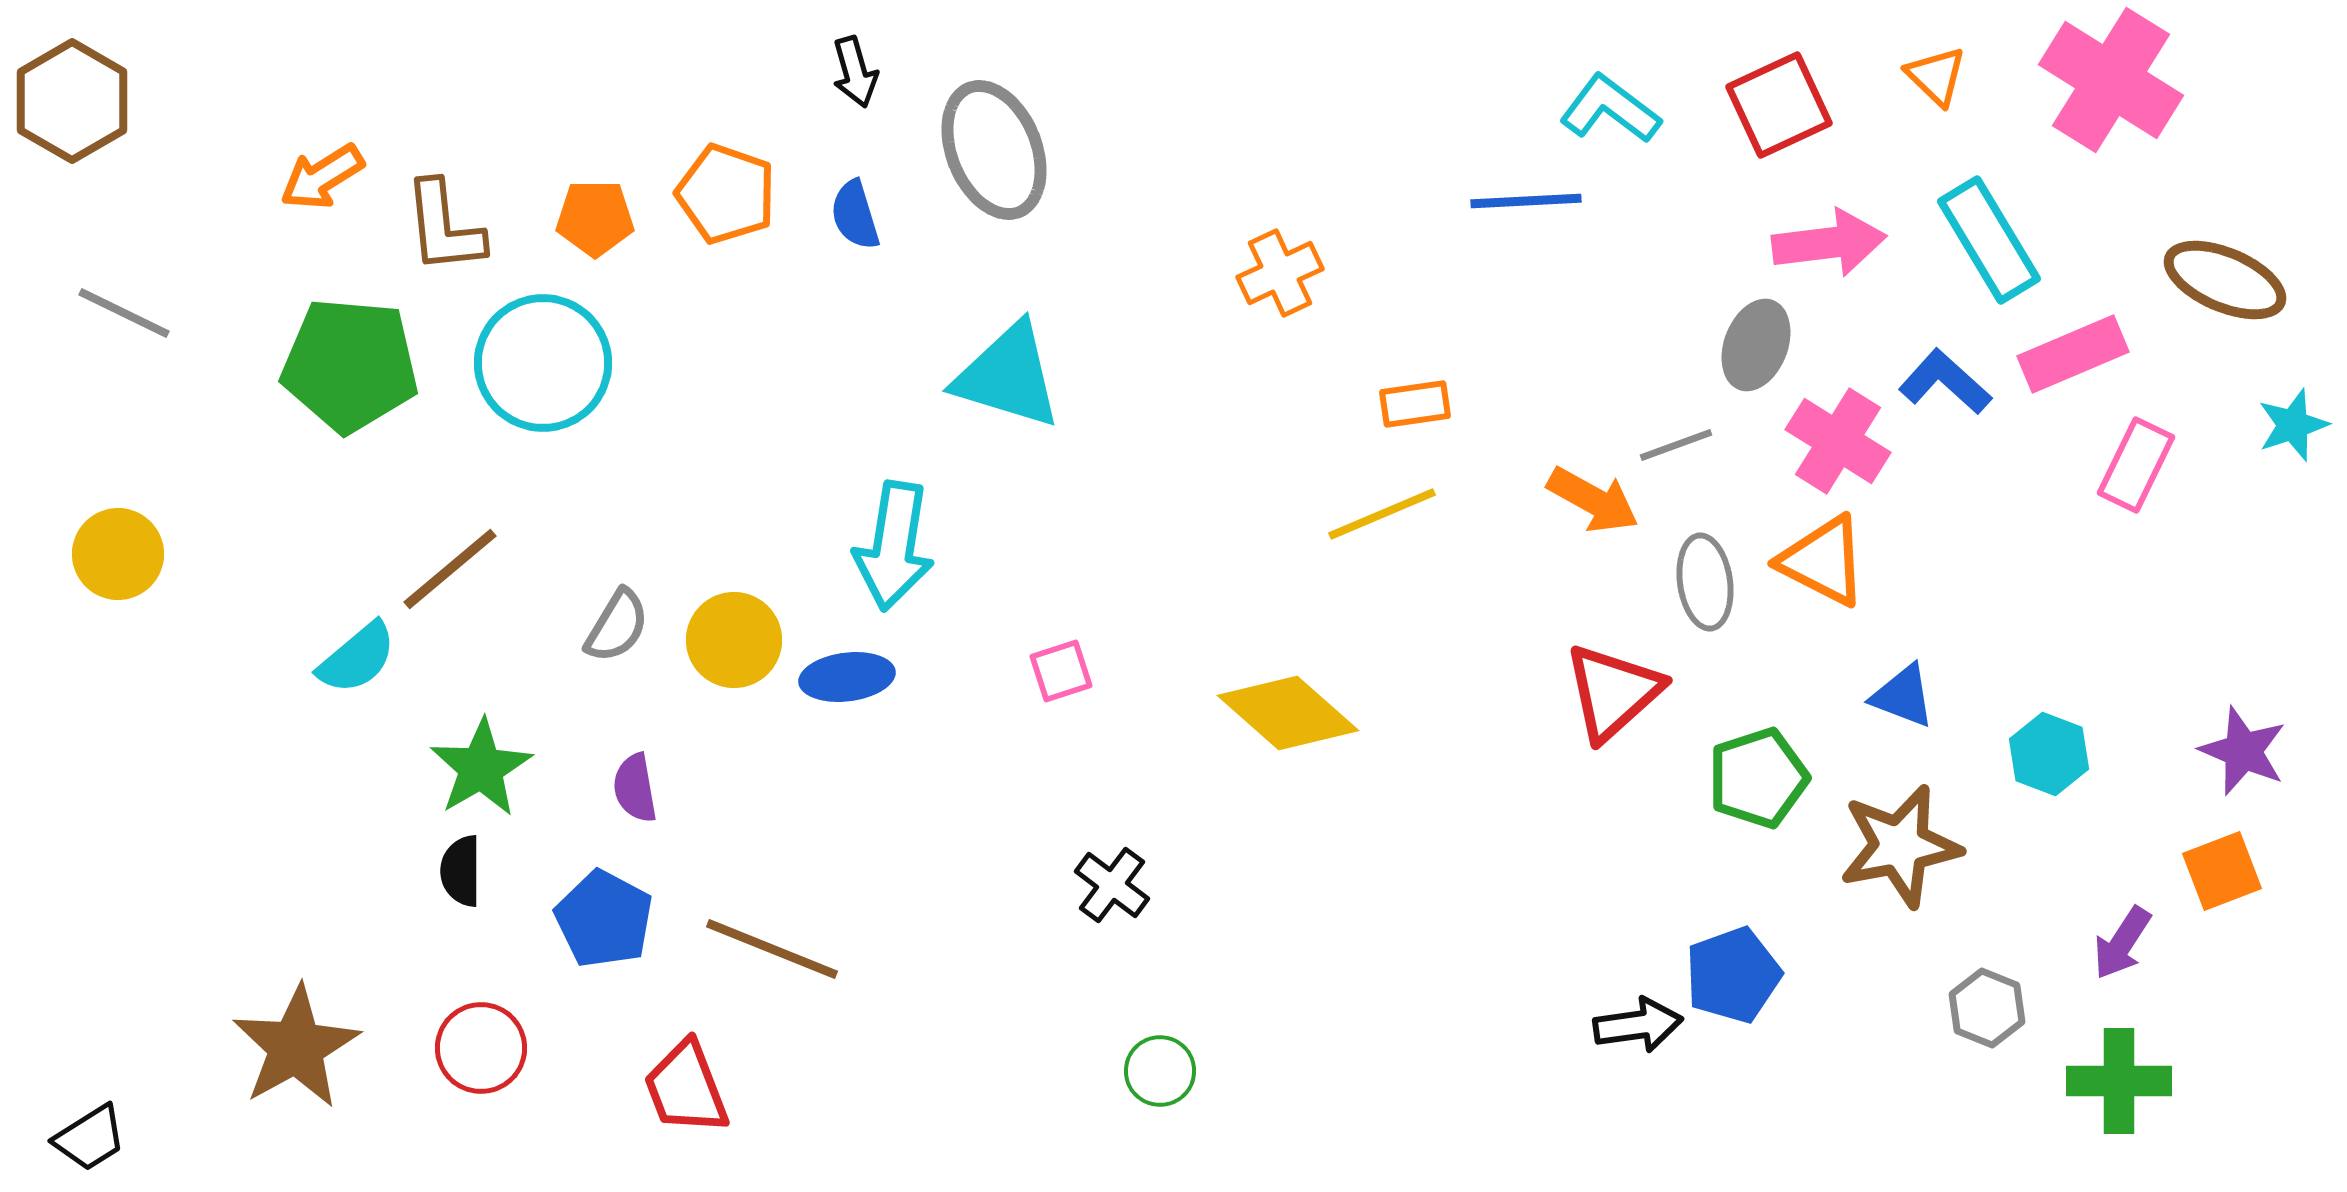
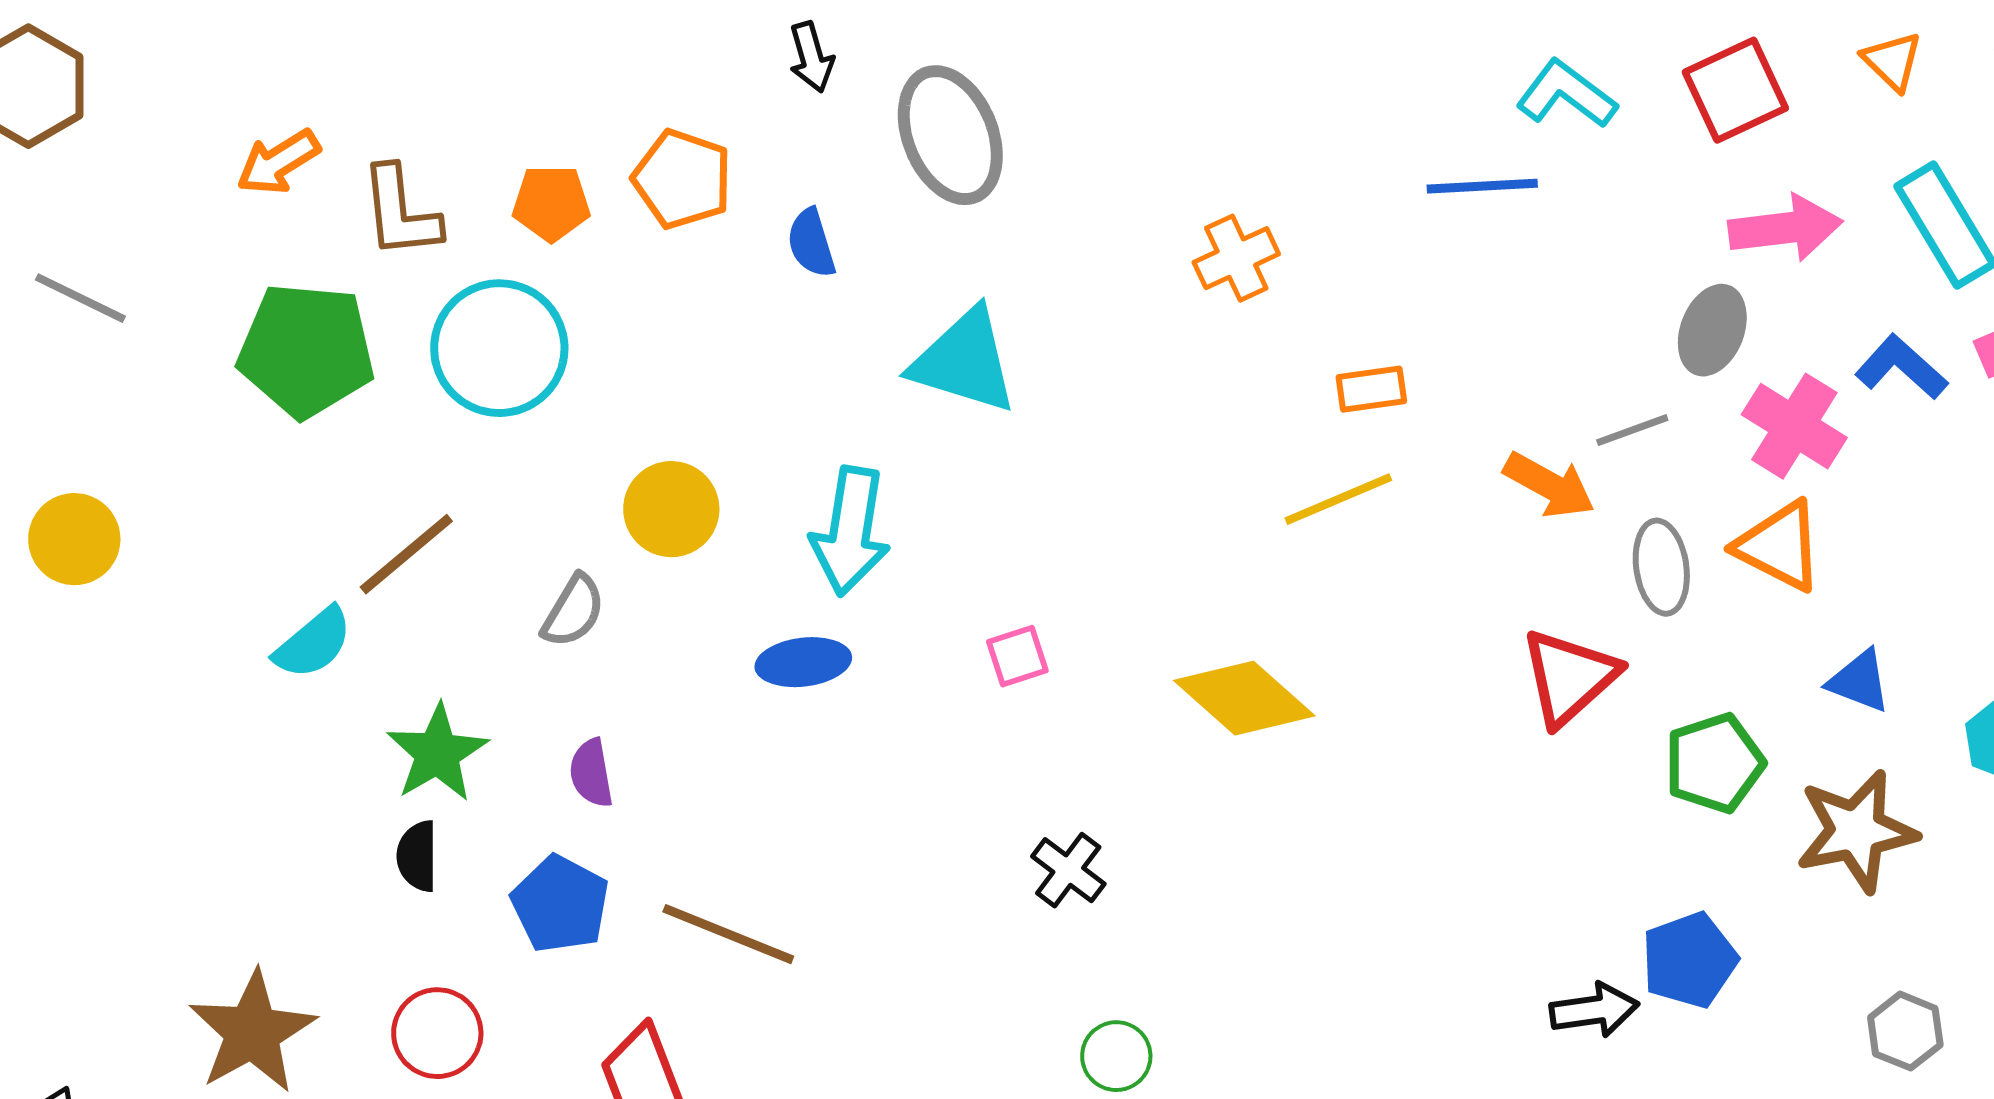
blue semicircle: (855, 215) -> (811, 243), moved
yellow circle: (734, 640) -> (671, 509), moved
gray hexagon: (1987, 1008) -> (1905, 1031), moved

